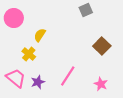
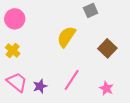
yellow semicircle: (40, 35) -> (66, 37), moved, size x1.5
yellow cross: (29, 54) -> (13, 50), moved

